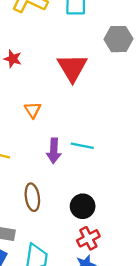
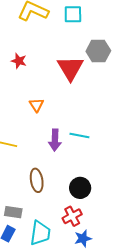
gray hexagon: (119, 39) -> (98, 51), moved
red cross: (88, 238) -> (72, 216), moved

